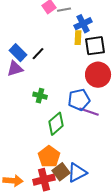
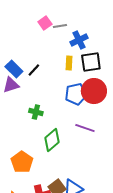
yellow rectangle: (78, 38) -> (69, 63), moved
blue pentagon: (79, 100) -> (76, 94), moved
orange pentagon: (49, 157) -> (22, 162), moved

